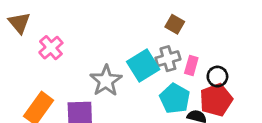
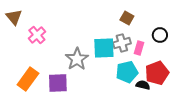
cyan square: (143, 66) -> (104, 48), turned 30
black circle: (217, 77) -> (160, 35), moved
cyan pentagon: (175, 99) -> (127, 72), turned 30

